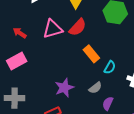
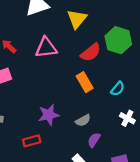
red semicircle: (78, 27) -> (91, 52), moved
cyan semicircle: (110, 67) -> (118, 89), moved

